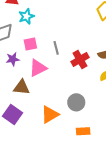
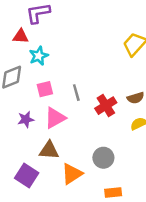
purple star: (13, 59) -> (26, 119), moved
brown triangle: (22, 87) -> (49, 150), moved

